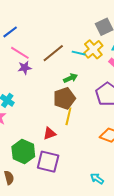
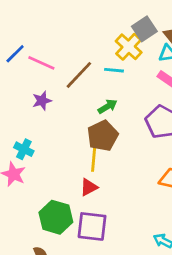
yellow cross: (93, 49) -> (129, 47), moved
pink line: (20, 53) -> (41, 63), moved
yellow line: (68, 116) -> (94, 159), moved

